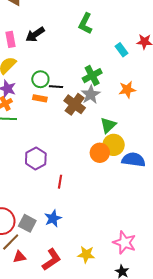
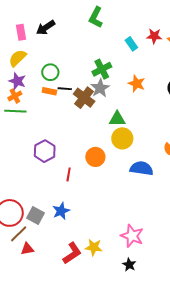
black line: (56, 87) -> (65, 89), moved
orange star: (127, 90) -> (137, 84), turned 30
green triangle: (108, 125) -> (117, 119), turned 42
orange circle: (100, 153) -> (95, 157), moved
blue semicircle: (133, 160) -> (142, 168), moved
red L-shape: (52, 260) -> (72, 253), moved

